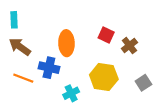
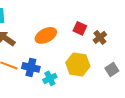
orange ellipse: (66, 43) -> (46, 35), turned 65
blue cross: (49, 68) -> (31, 67), moved

